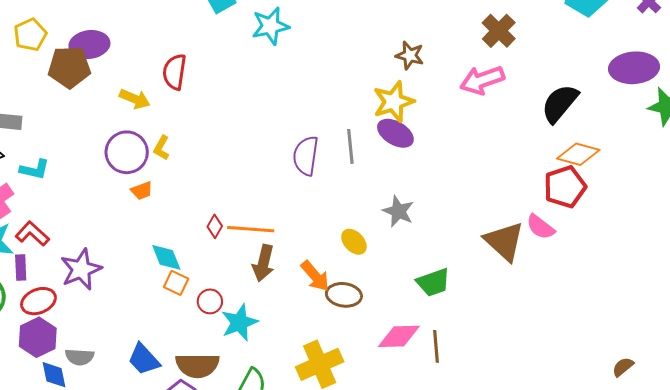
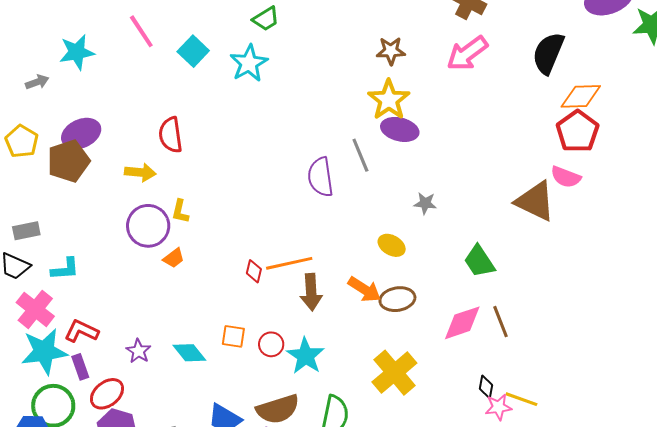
gray star: (398, 211) -> (425, 203), size x0.7
cyan diamond: (166, 257) -> (189, 353), moved
purple star: (81, 269) -> (138, 351), size x0.6
green trapezoid: (433, 282) -> (479, 261), turned 93

